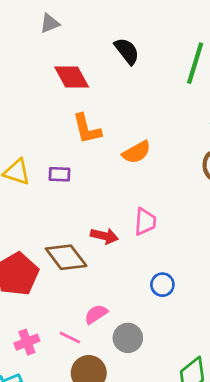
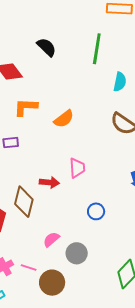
orange L-shape: (87, 129) -> (26, 107), turned 115
brown diamond: (66, 257) -> (24, 202), turned 60
pink line: (70, 338) -> (29, 268), moved

